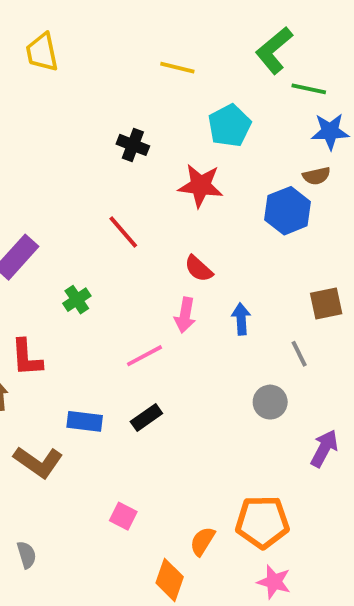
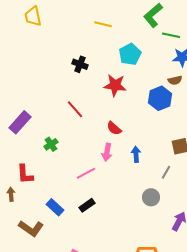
gray line: (299, 354) -> (166, 172), turned 56
blue rectangle: (85, 421) -> (55, 207), turned 36

